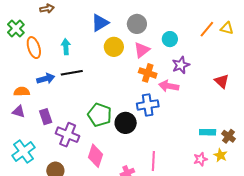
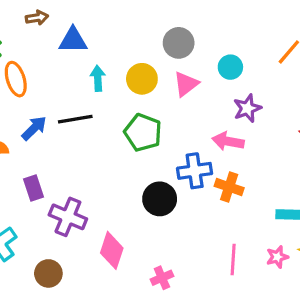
blue triangle: (100, 23) -> (73, 40), moved, turned 30
cyan arrow: (66, 47) -> (98, 78), moved
orange cross: (148, 73) -> (229, 187), moved
blue arrow: (46, 79) -> (34, 128), turned -30
green pentagon: (100, 115) -> (143, 132), moved
pink line: (153, 161) -> (233, 260), moved

